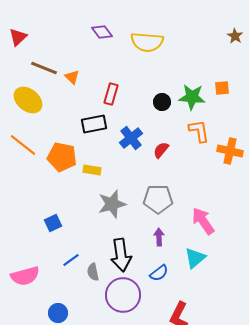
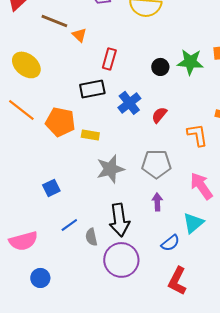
brown line: (44, 68) -> (54, 21), moved
orange triangle: (72, 77) -> (79, 35), moved
orange L-shape: (199, 131) -> (197, 135), moved
blue semicircle: (159, 273) -> (170, 243), moved
blue circle: (58, 313) -> (40, 278), moved

